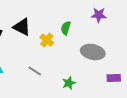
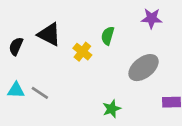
gray ellipse: (93, 52) -> (144, 68), turned -50
gray line: (35, 71) -> (40, 93), moved

